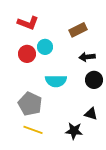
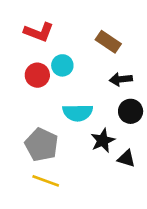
brown rectangle: (78, 30) -> (108, 42), turned 60
black star: (74, 131) -> (103, 141), moved, turned -30

